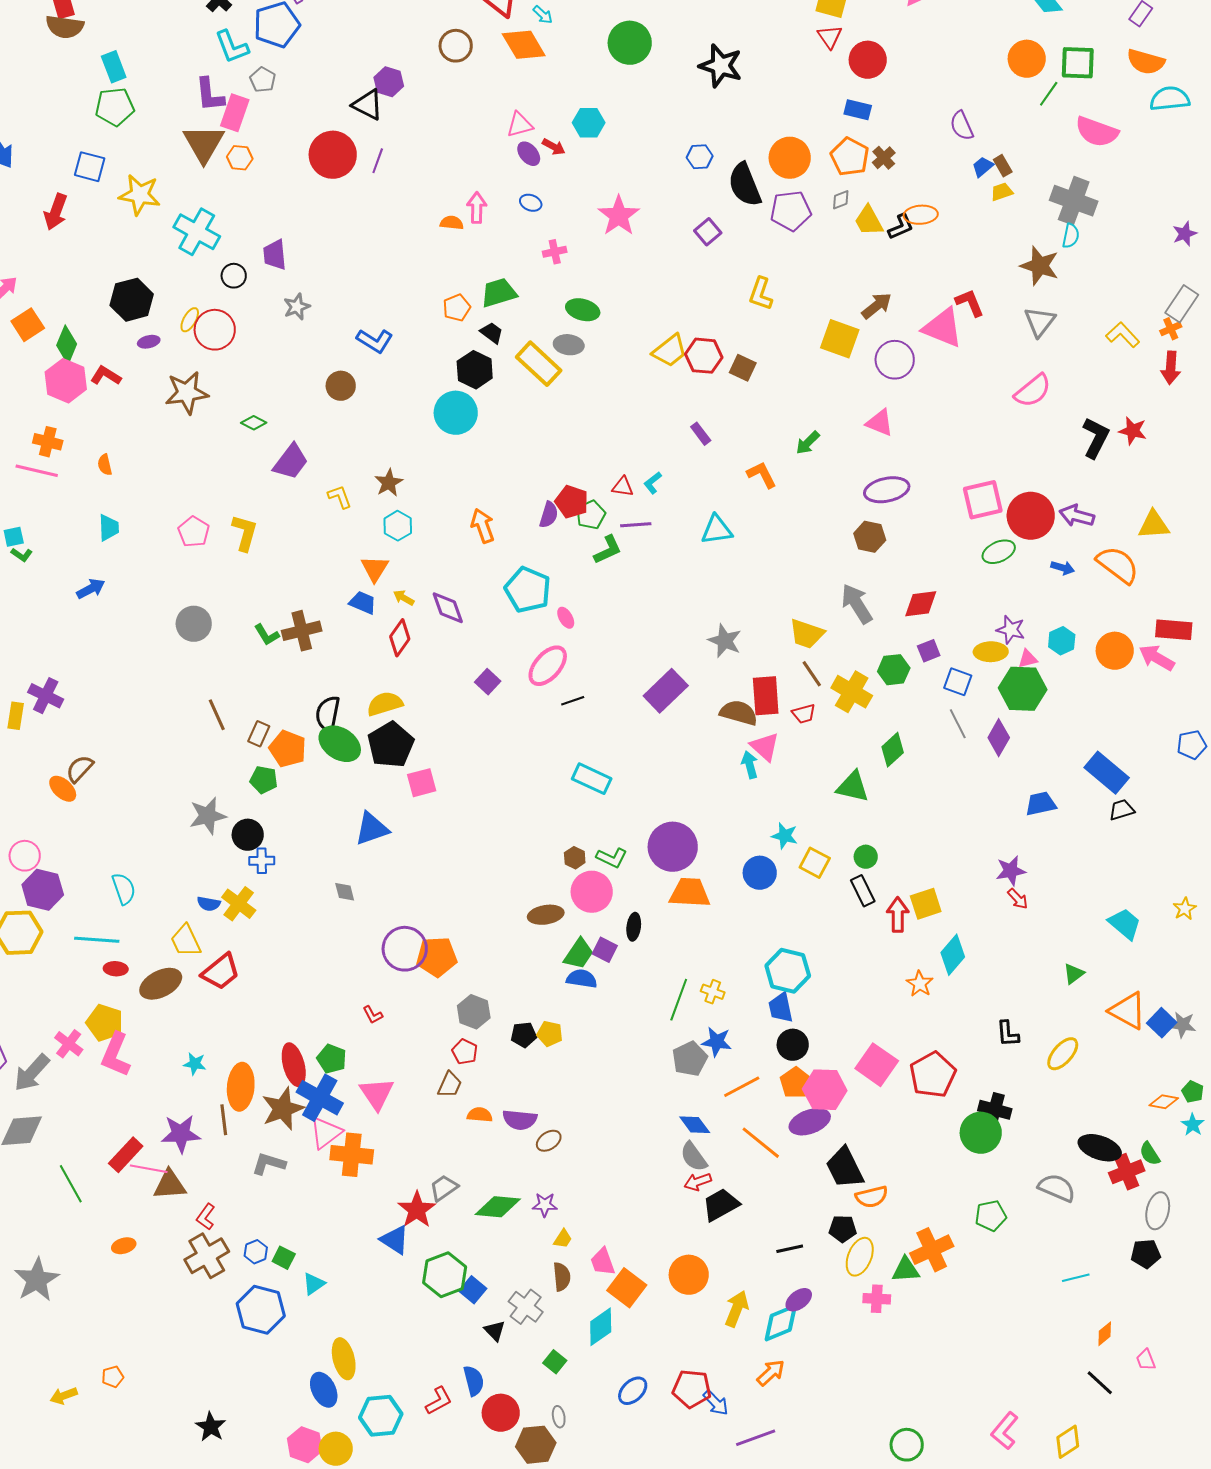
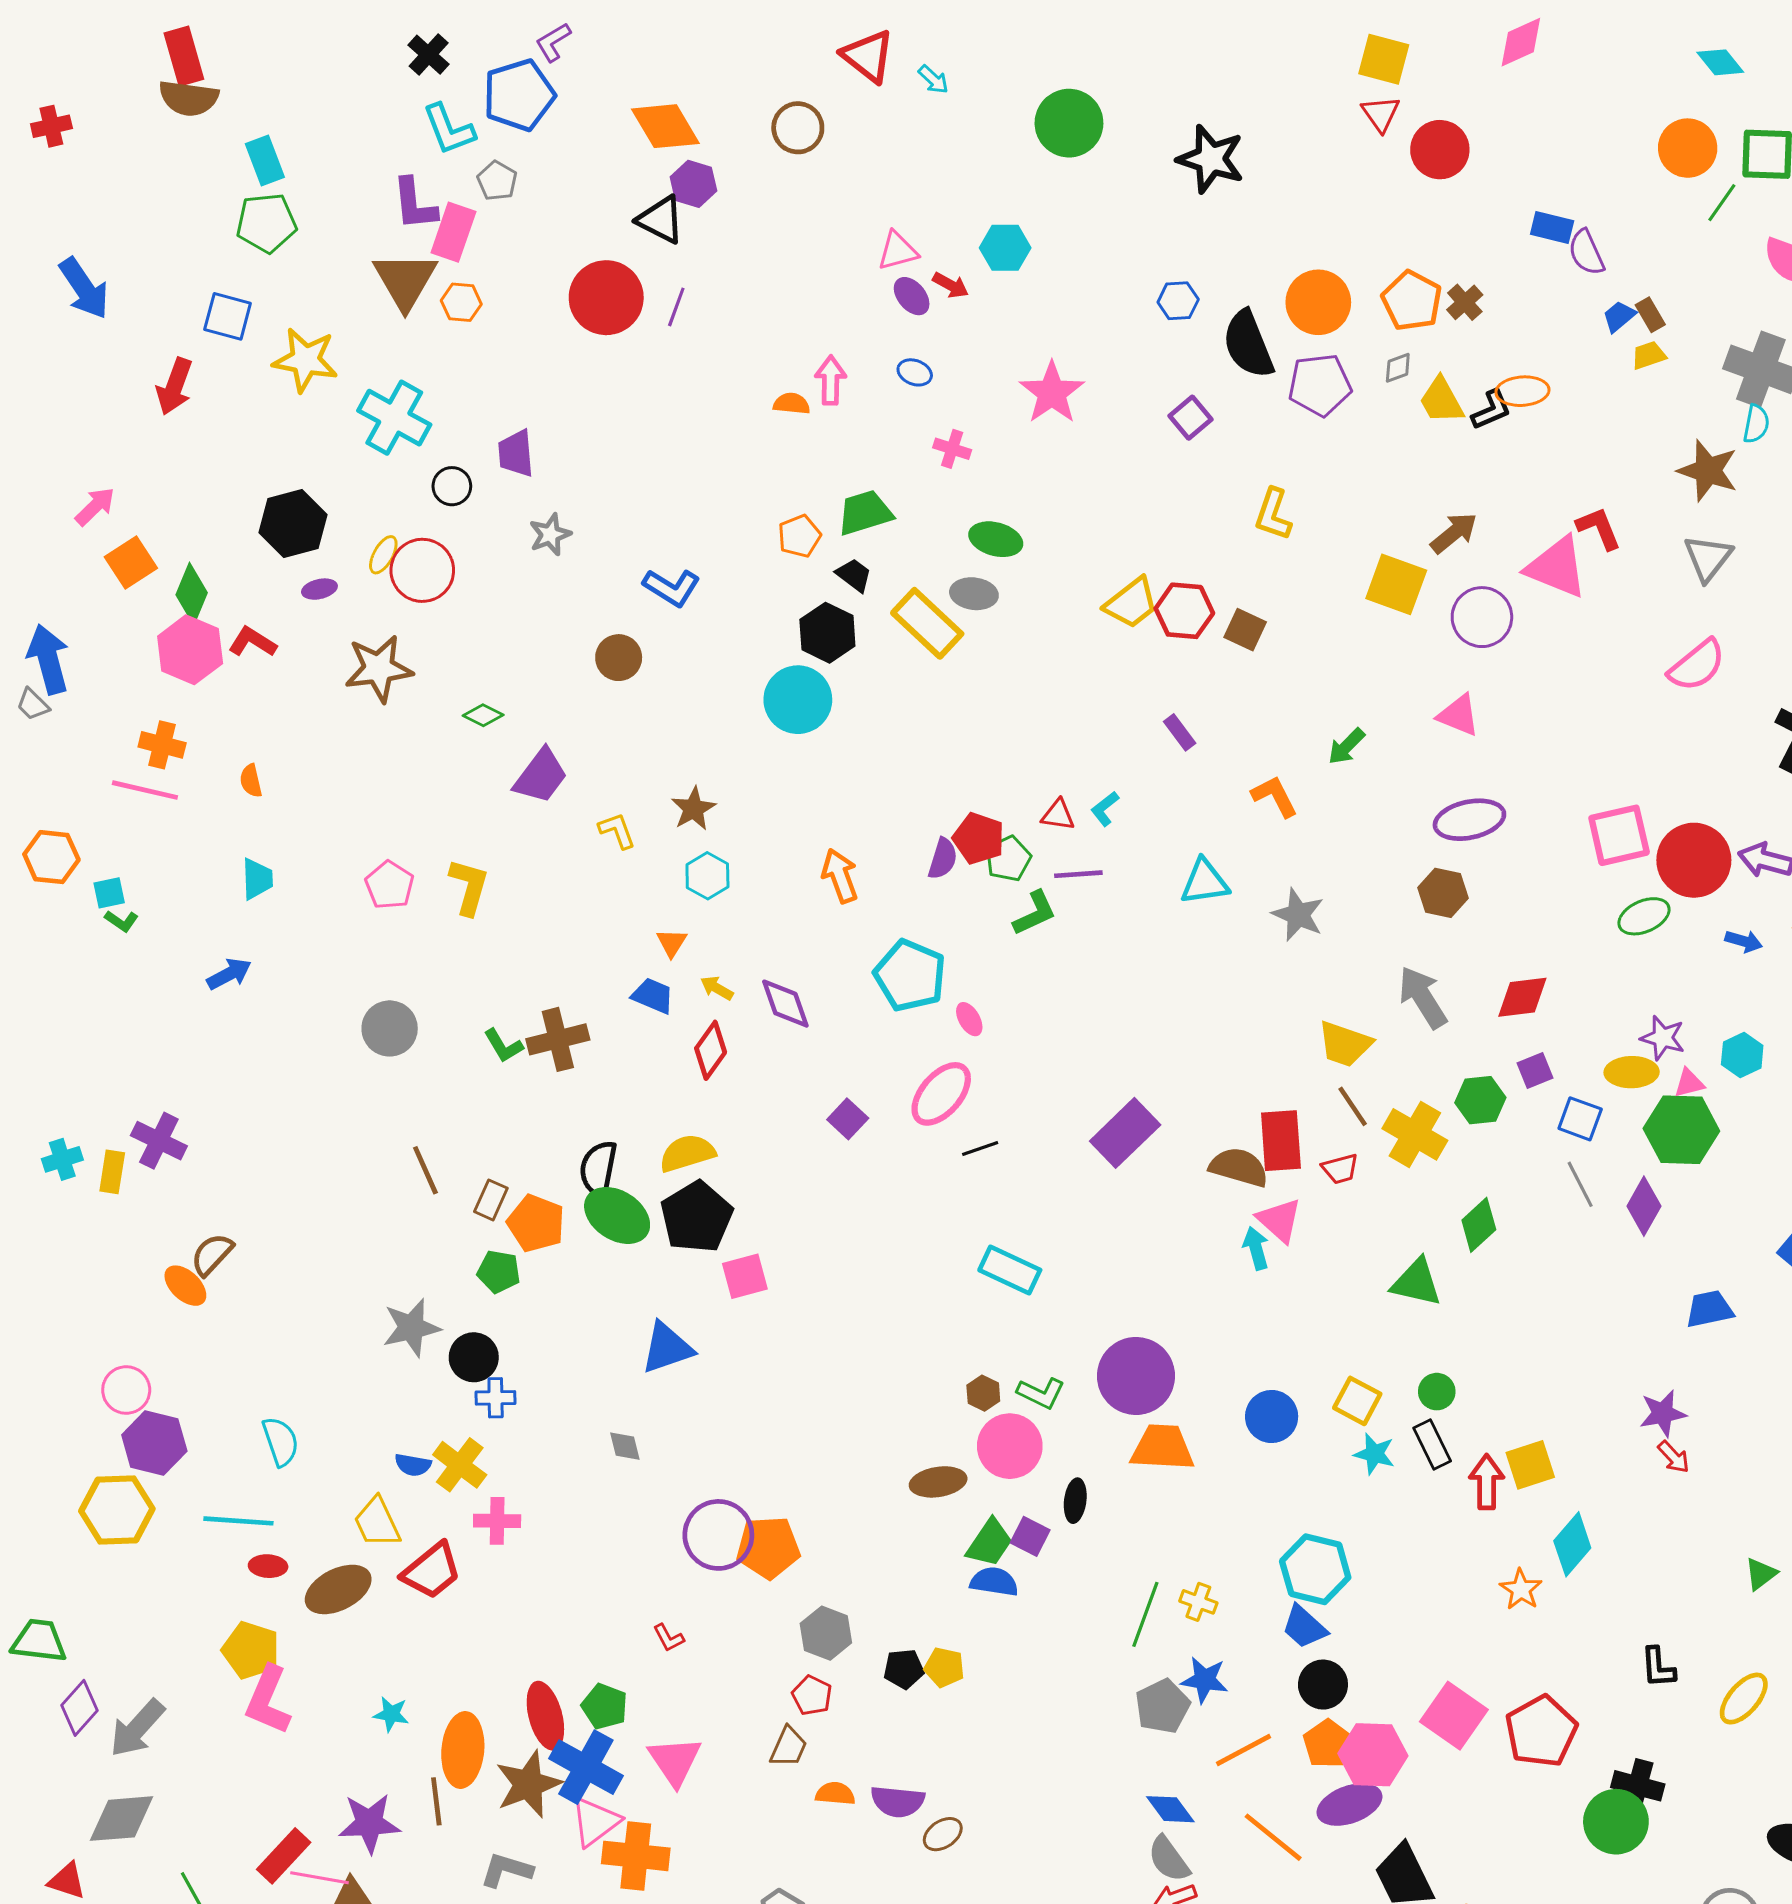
orange diamond: (524, 45) -> (665, 126), moved
blue rectangle: (858, 110) -> (1552, 228), moved
pink cross: (555, 252) -> (952, 449), turned 30
orange triangle: (375, 569) -> (672, 943), size x0.7
gray star: (725, 641) -> (1298, 915), moved
cyan star: (785, 836) -> (1374, 1454), moved
blue trapezoid: (781, 1008) -> (1304, 1627), turned -36
pink cross: (69, 1044) -> (497, 1521), moved, turned -36

